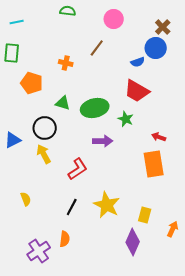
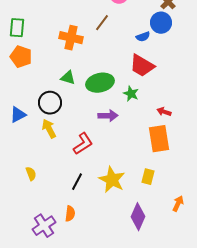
orange cross: (66, 63) -> (71, 38), size x1.6
orange pentagon: (32, 83) -> (21, 57), moved
yellow rectangle: (145, 215) -> (148, 177), moved

